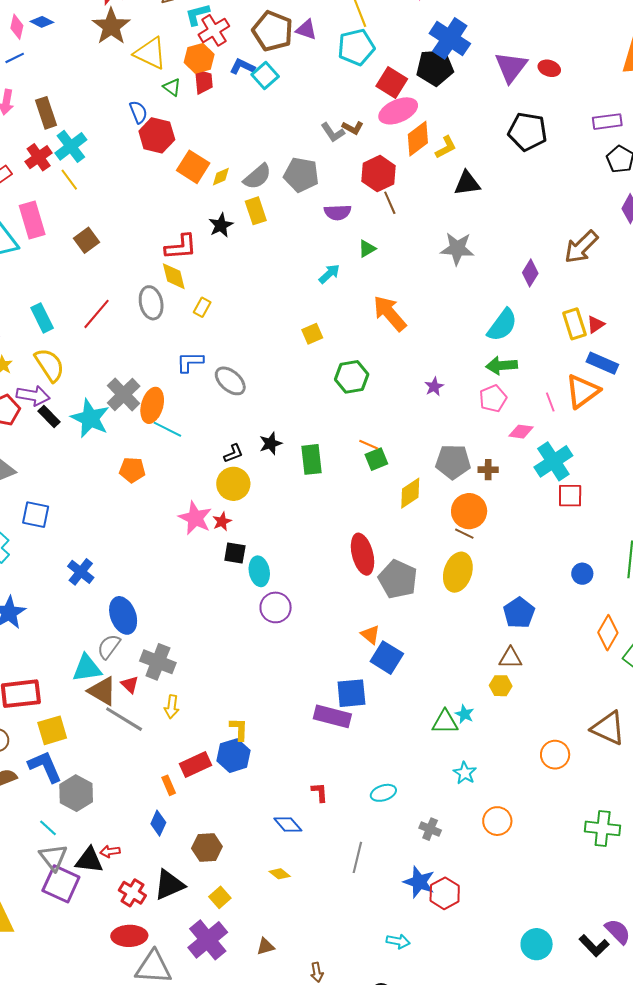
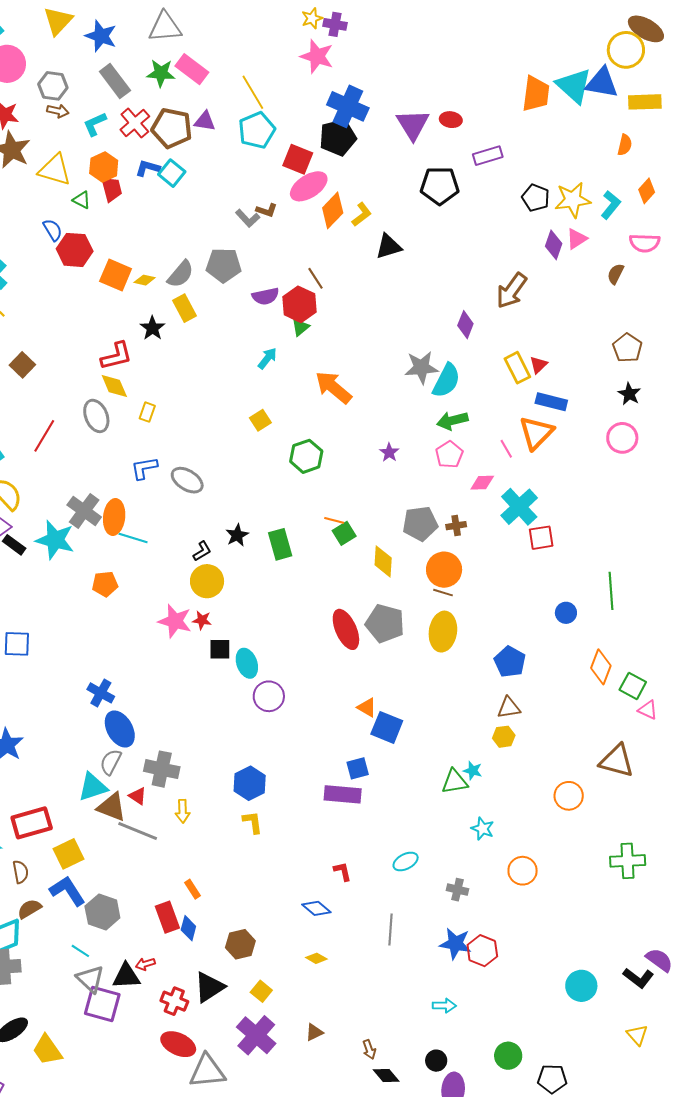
red cross: (214, 30) -> (135, 123), moved
purple rectangle: (607, 122) -> (488, 156), moved
red hexagon: (379, 174) -> (299, 304), moved
yellow diamond: (221, 177) -> (145, 280), turned 45
gray star: (457, 249) -> (421, 368), moved
yellow diamond: (410, 493) -> (383, 561), turned -44
red star: (222, 521) -> (202, 620), turned -30
blue cross: (81, 572) -> (101, 693), moved
gray pentagon: (398, 579) -> (385, 623), moved
blue square: (351, 693) -> (358, 768), size x0.7
blue hexagon: (233, 756) -> (250, 783), moved
red rectangle: (196, 764) -> (167, 917), moved, turned -76
red ellipse: (129, 936) -> (178, 1044), turned 36

